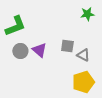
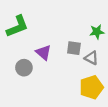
green star: (87, 14) -> (97, 32), moved
gray circle: (20, 51) -> (24, 68), moved

